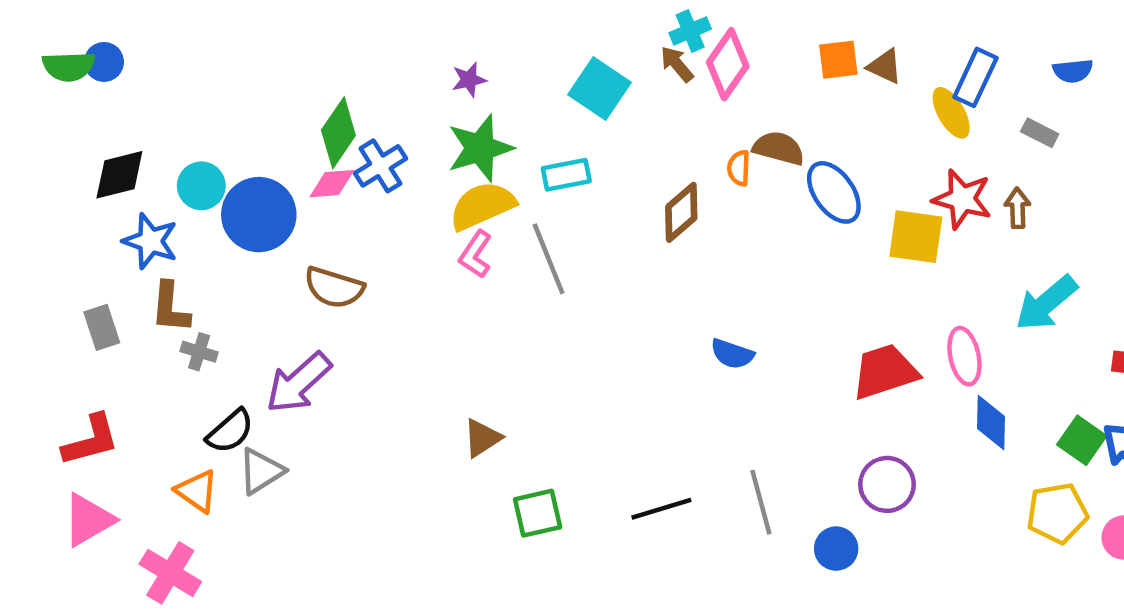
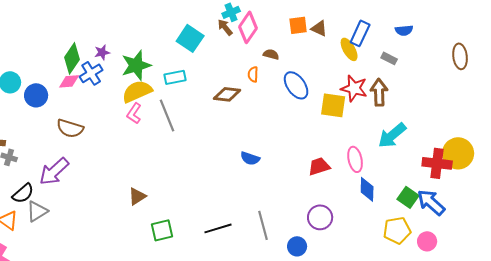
purple star: (469, 80) -> (102, 52), moved
brown semicircle: (779, 148) -> (271, 54), moved, size x0.7
brown arrow: (1018, 208) -> (379, 92), size x1.5
brown diamond: (681, 212) -> (227, 94), turned 48
blue circle: (259, 215) -> (36, 95), size x0.7
red trapezoid: (885, 372) -> (319, 166), size x0.7

